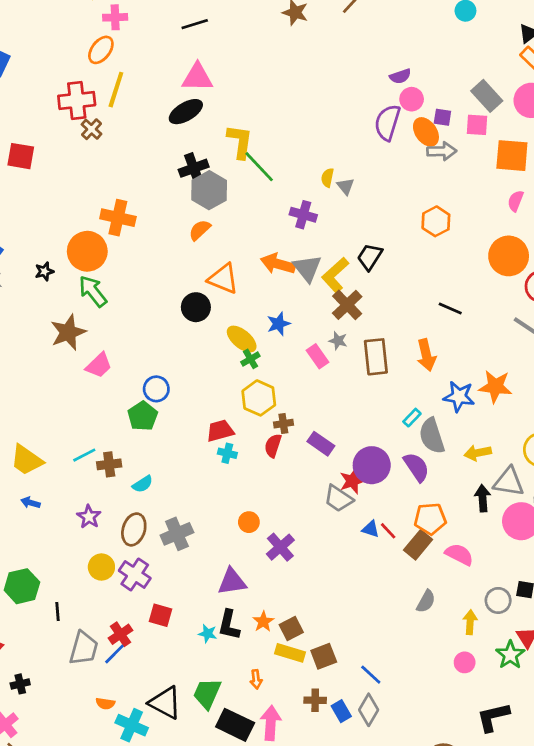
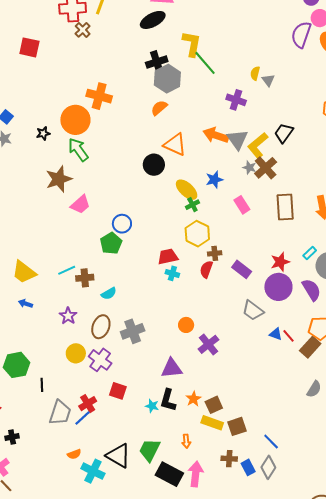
gray star: (338, 341) -> (249, 167), moved
red star: (352, 481) -> (280, 262), moved
orange semicircle: (105, 703) -> (74, 454), turned -32

